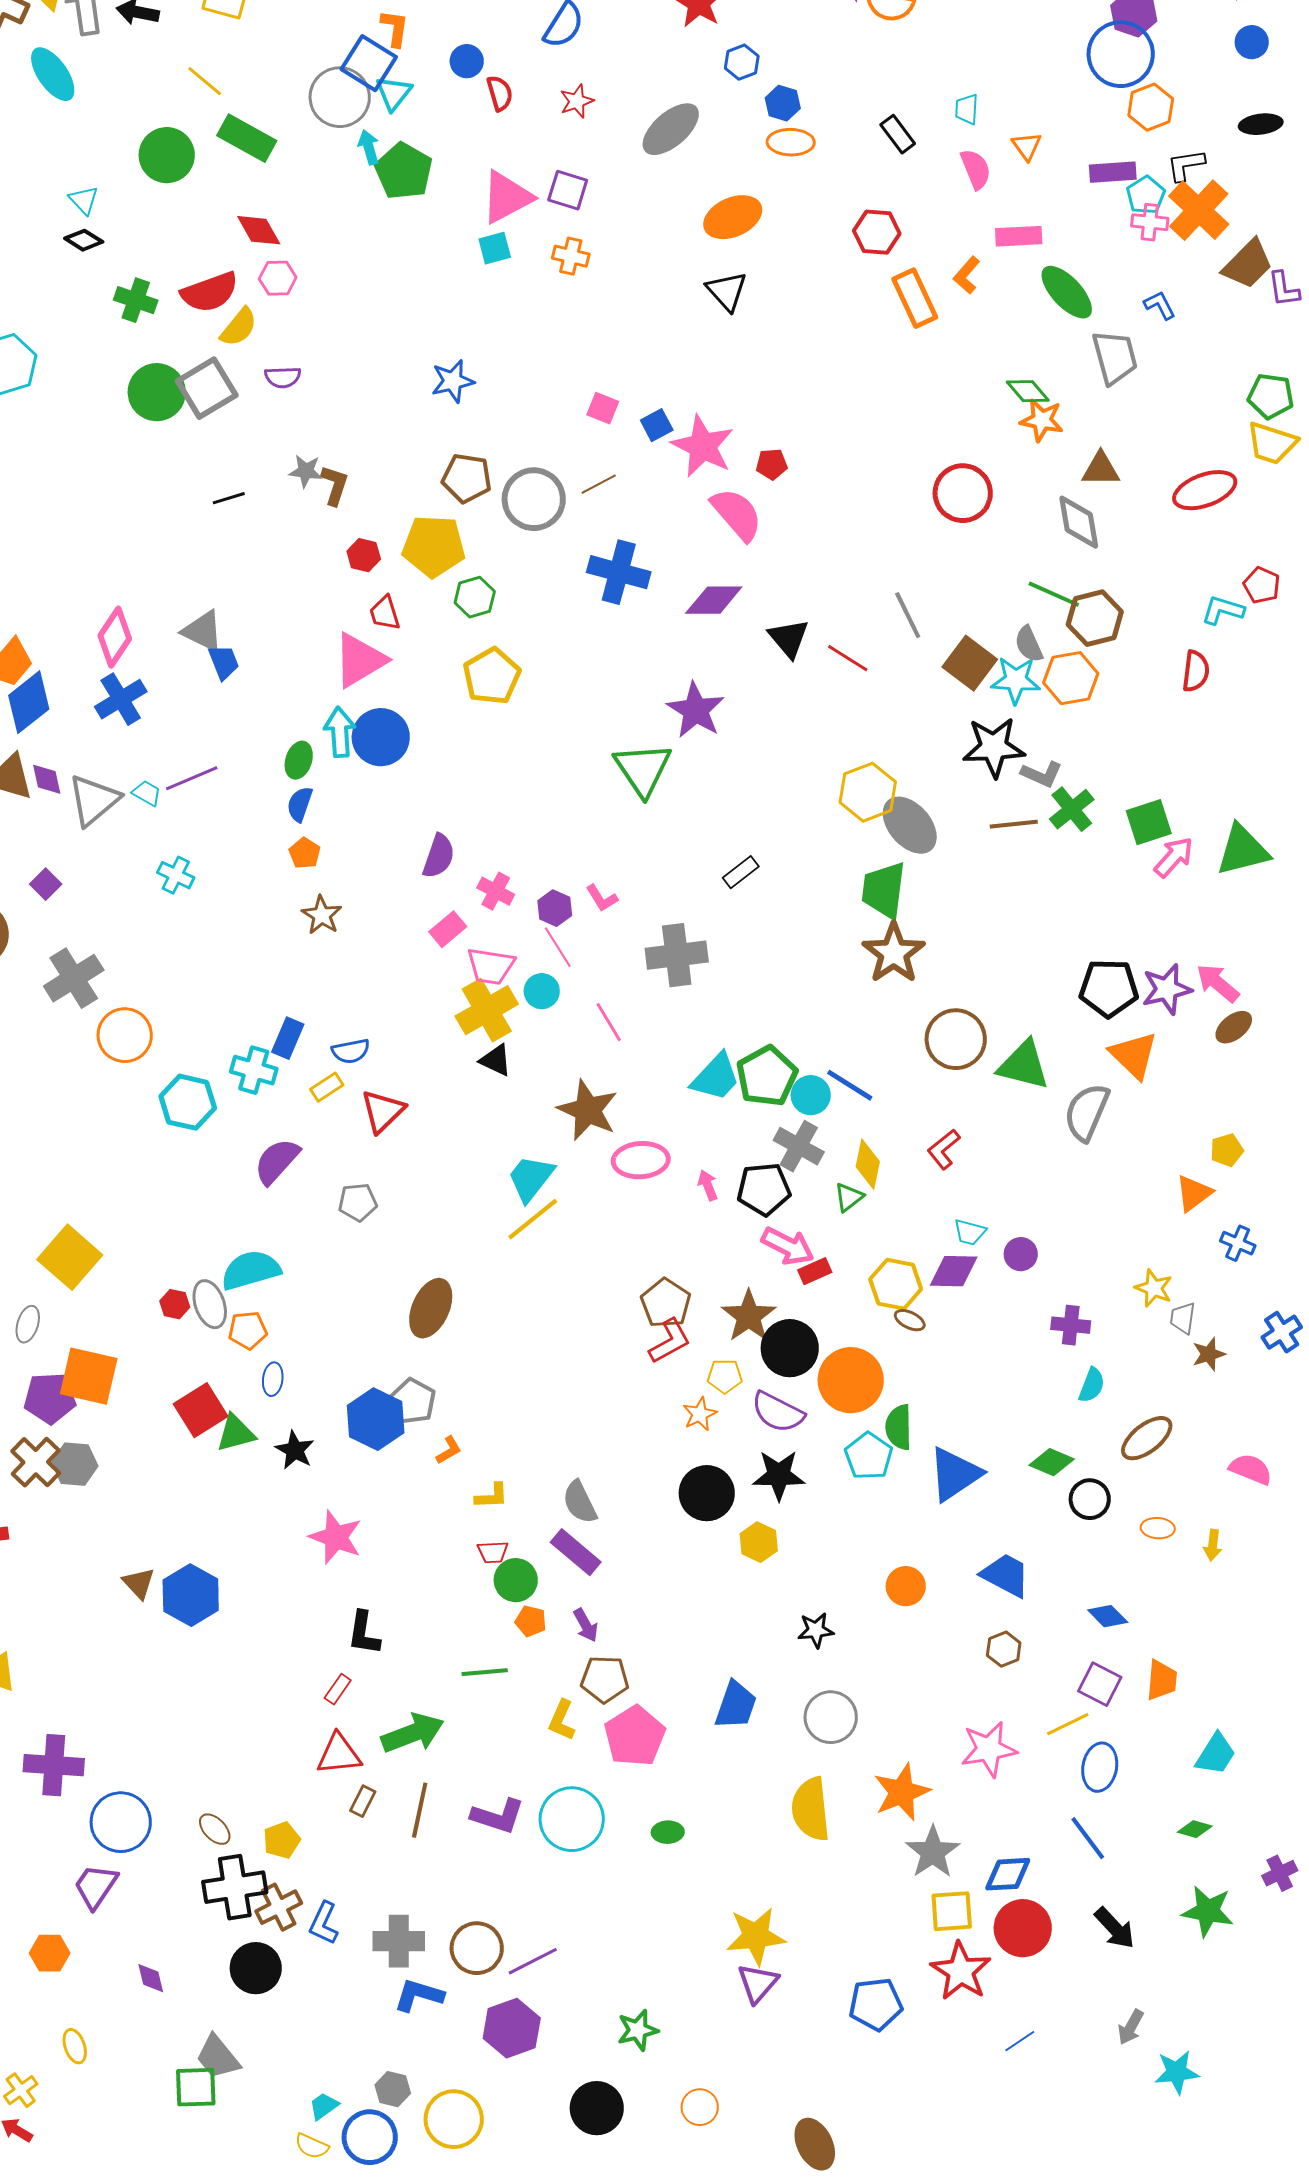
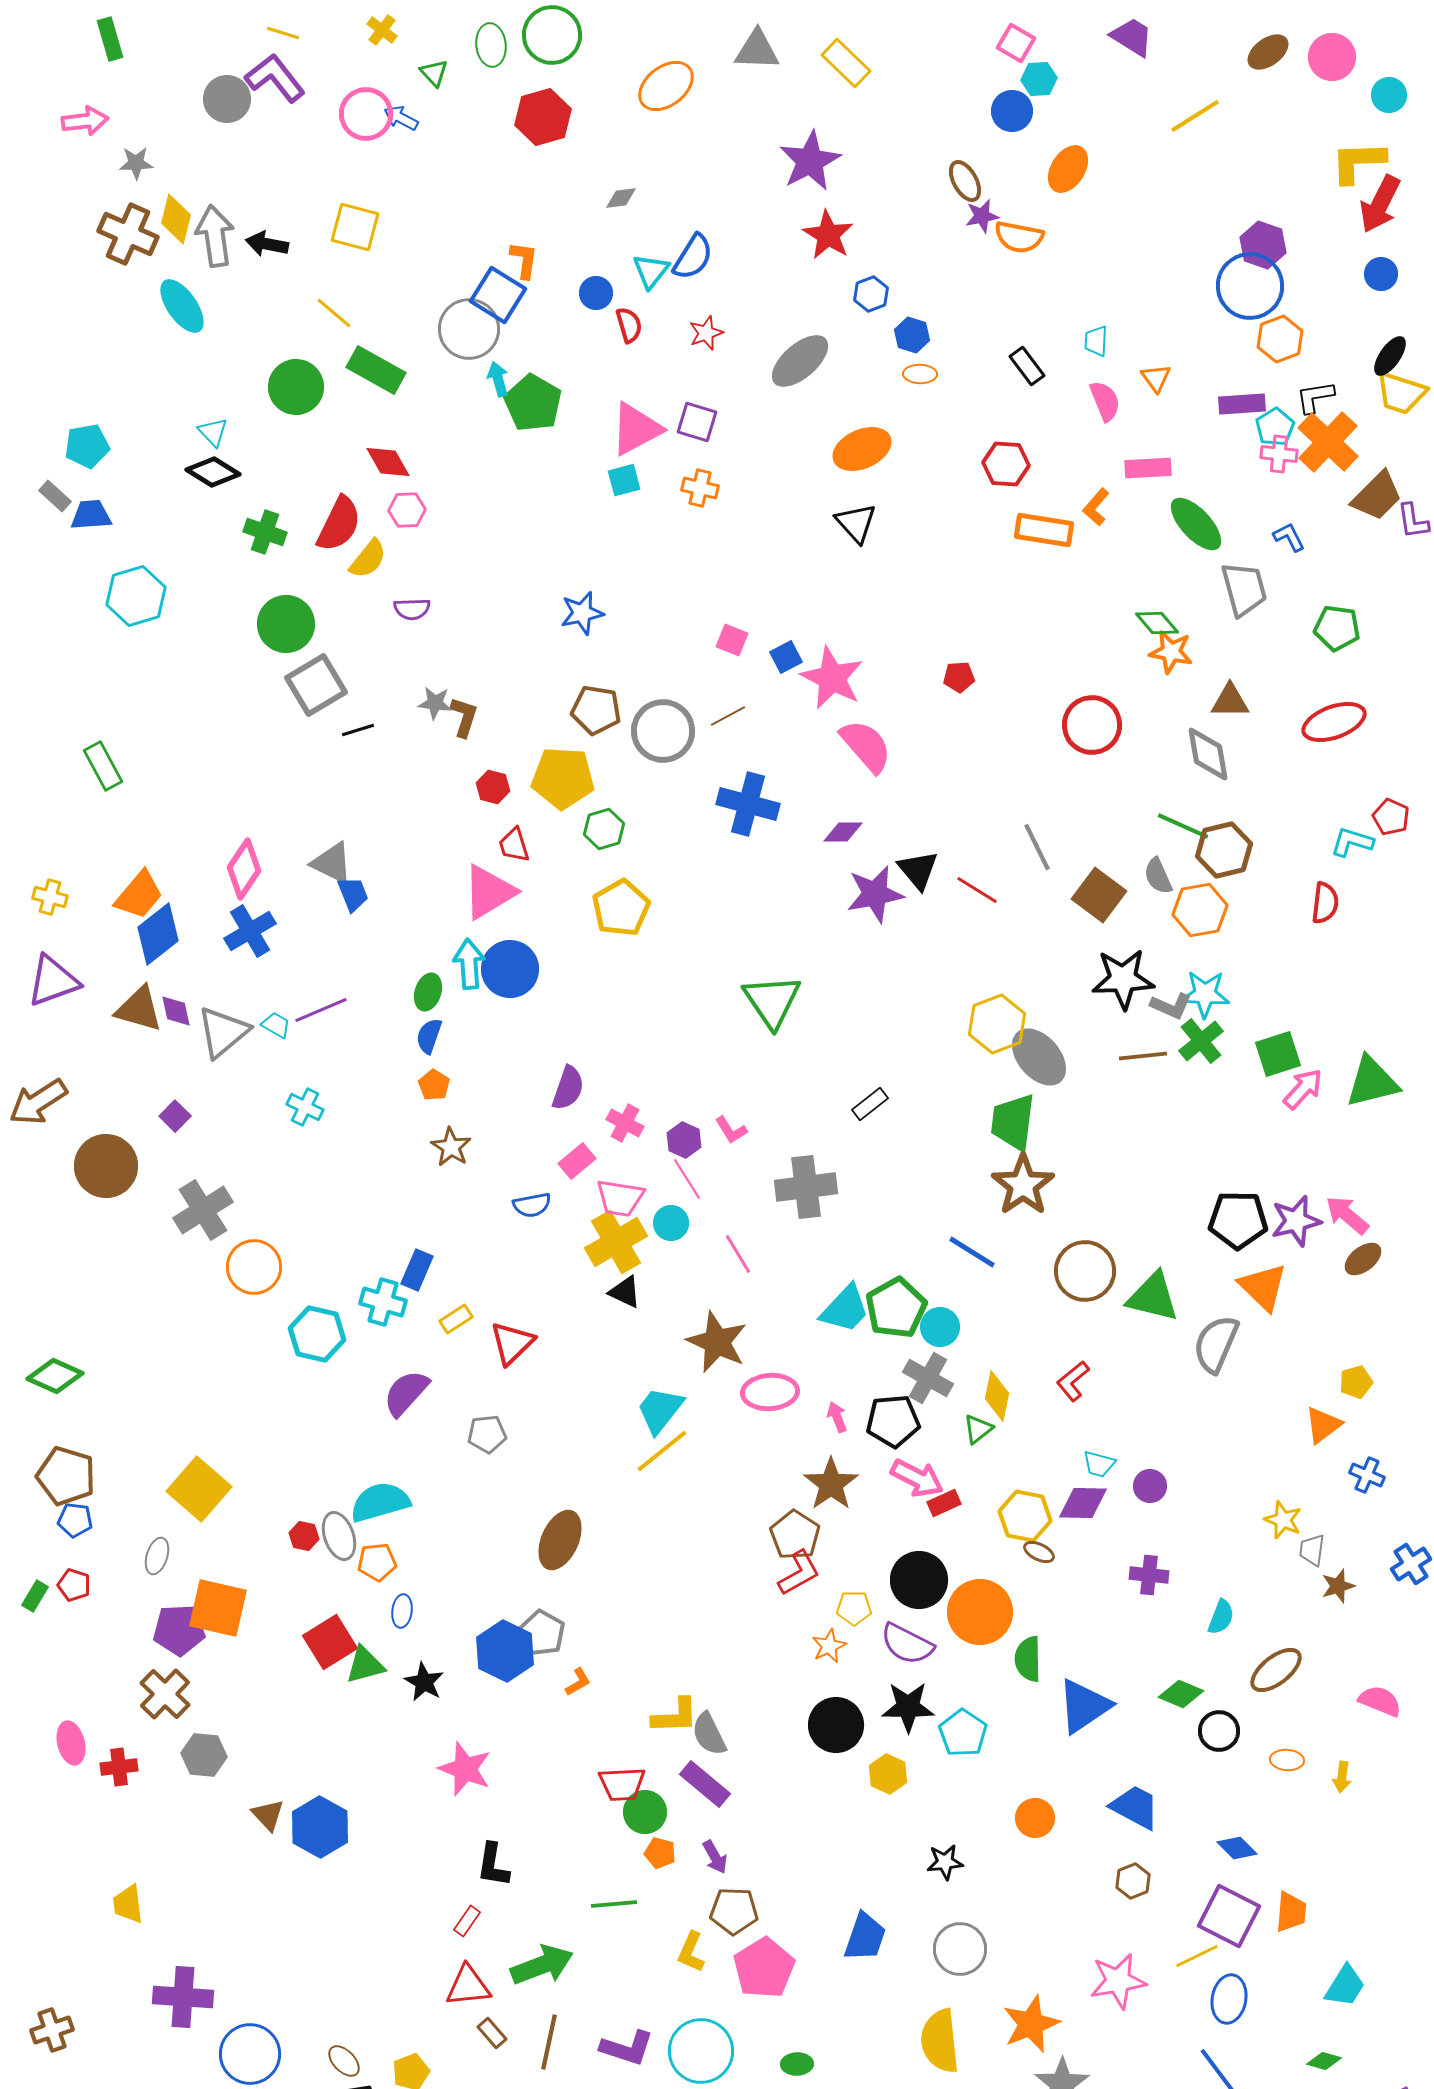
cyan triangle: (394, 93) -> (651, 271), moved
black ellipse: (1261, 124) -> (1390, 356), turned -48
orange ellipse: (791, 142) -> (920, 374), size x0.7
black diamond: (84, 240) -> (213, 472), size x1.4
red semicircle: (210, 292) -> (339, 524), turned -44
orange rectangle: (915, 298) -> (1044, 530), turned -56
gray square: (207, 388) -> (316, 685), moved
green pentagon: (1271, 396) -> (1337, 628), moved
yellow trapezoid: (1272, 443) -> (1401, 393), moved
red pentagon: (772, 464) -> (959, 677), moved
purple diamond: (714, 600) -> (843, 832), size x0.7
cyan star: (1016, 680) -> (1205, 994), moved
purple star: (696, 710) -> (875, 894), moved, turned 30
blue semicircle: (351, 1051) -> (532, 1205), moved
blue line: (850, 1085) -> (972, 1252), moved
brown star: (749, 1316) -> (831, 1484), moved
purple cross: (1071, 1325) -> (1149, 1575), moved
cyan pentagon: (869, 1456) -> (963, 1733), moved
gray hexagon: (75, 1464) -> (204, 1755), moved
yellow L-shape: (492, 1496) -> (675, 1716), moved, size x1.4
red trapezoid: (493, 1552) -> (622, 1784), size x1.5
purple square: (1100, 1684) -> (1229, 1916), size x1.4
brown rectangle: (363, 1801) -> (492, 2033), turned -68

